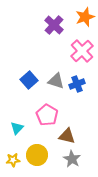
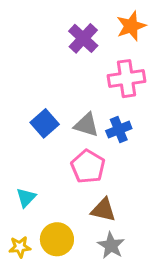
pink cross: (82, 51) -> (126, 79), turned 35
pink pentagon: (47, 115) -> (88, 167), moved

